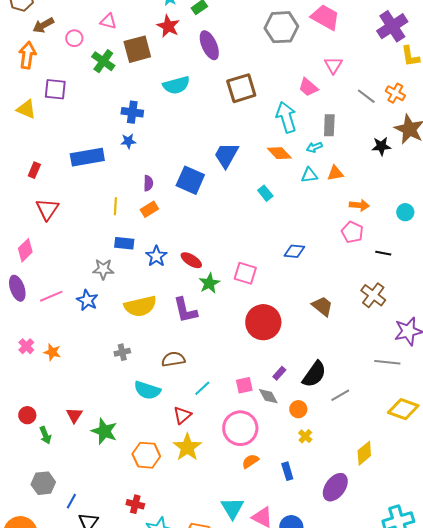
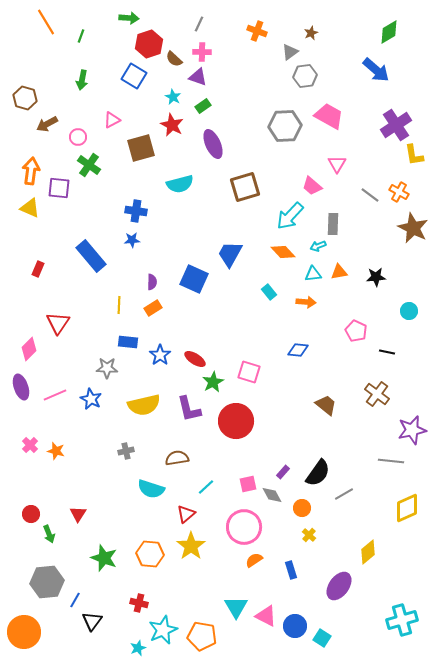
pink triangle: (108, 21) -> (112, 120), turned -42
orange arrow: (27, 55) -> (31, 171), moved
green cross: (103, 61) -> (89, 165), moved
cyan arrow: (286, 117) -> (290, 216), turned -120
black star: (381, 146) -> (376, 277), moved
blue rectangle: (87, 157) -> (91, 256), turned 60
orange arrow: (359, 205) -> (306, 302), moved
red triangle: (47, 209) -> (58, 323), moved
red circle: (263, 322) -> (236, 421), moved
yellow diamond: (403, 409) -> (407, 508), turned -44
green star: (104, 431) -> (104, 558), moved
gray hexagon: (43, 483) -> (47, 582), size x1.4

